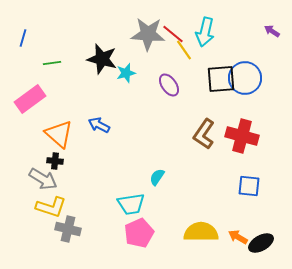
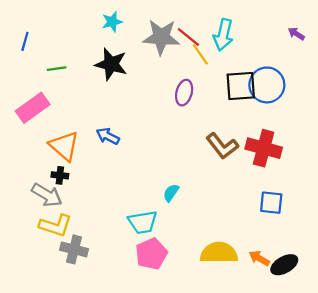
cyan star: (126, 73) -> (112, 22), moved
purple ellipse: (169, 85) -> (184, 93), turned 50
brown L-shape: (204, 134) -> (222, 146), turned -72

